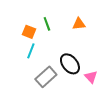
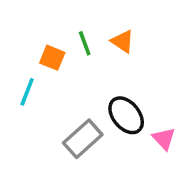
orange triangle: (79, 24) -> (122, 41), moved, turned 40
cyan line: (31, 51) -> (27, 92), moved

